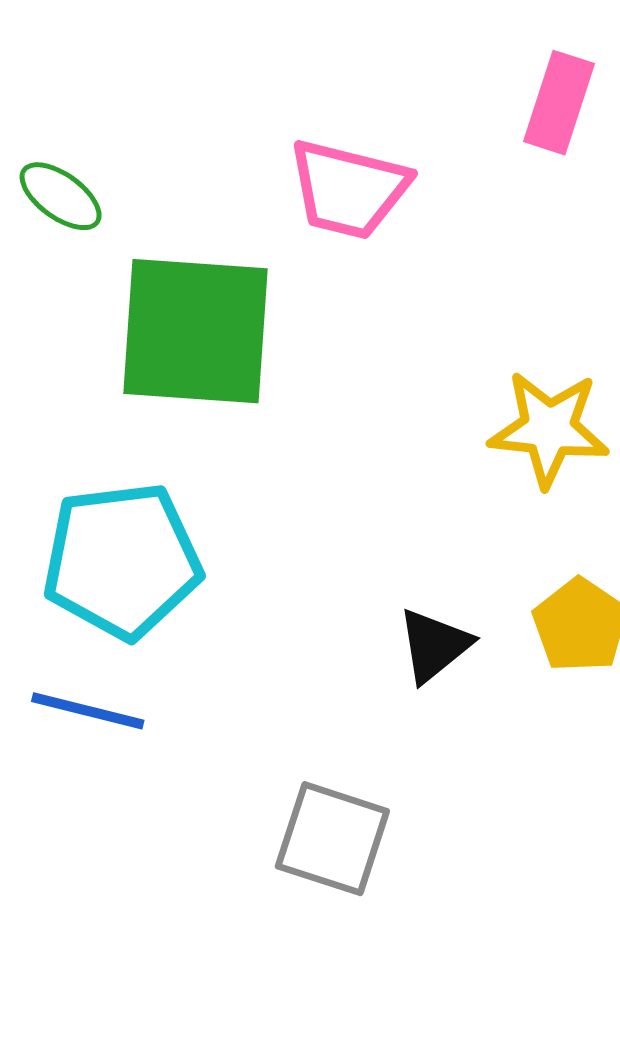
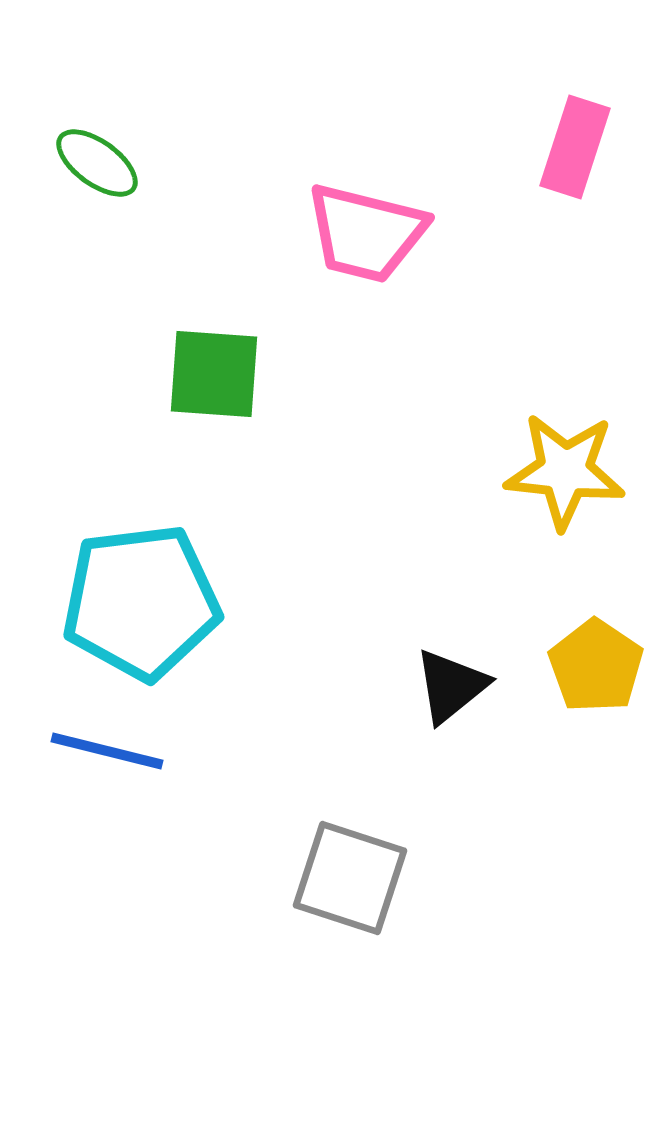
green ellipse: (61, 196) -> (97, 163), moved
green square: (195, 331) -> (214, 374), size x0.6

